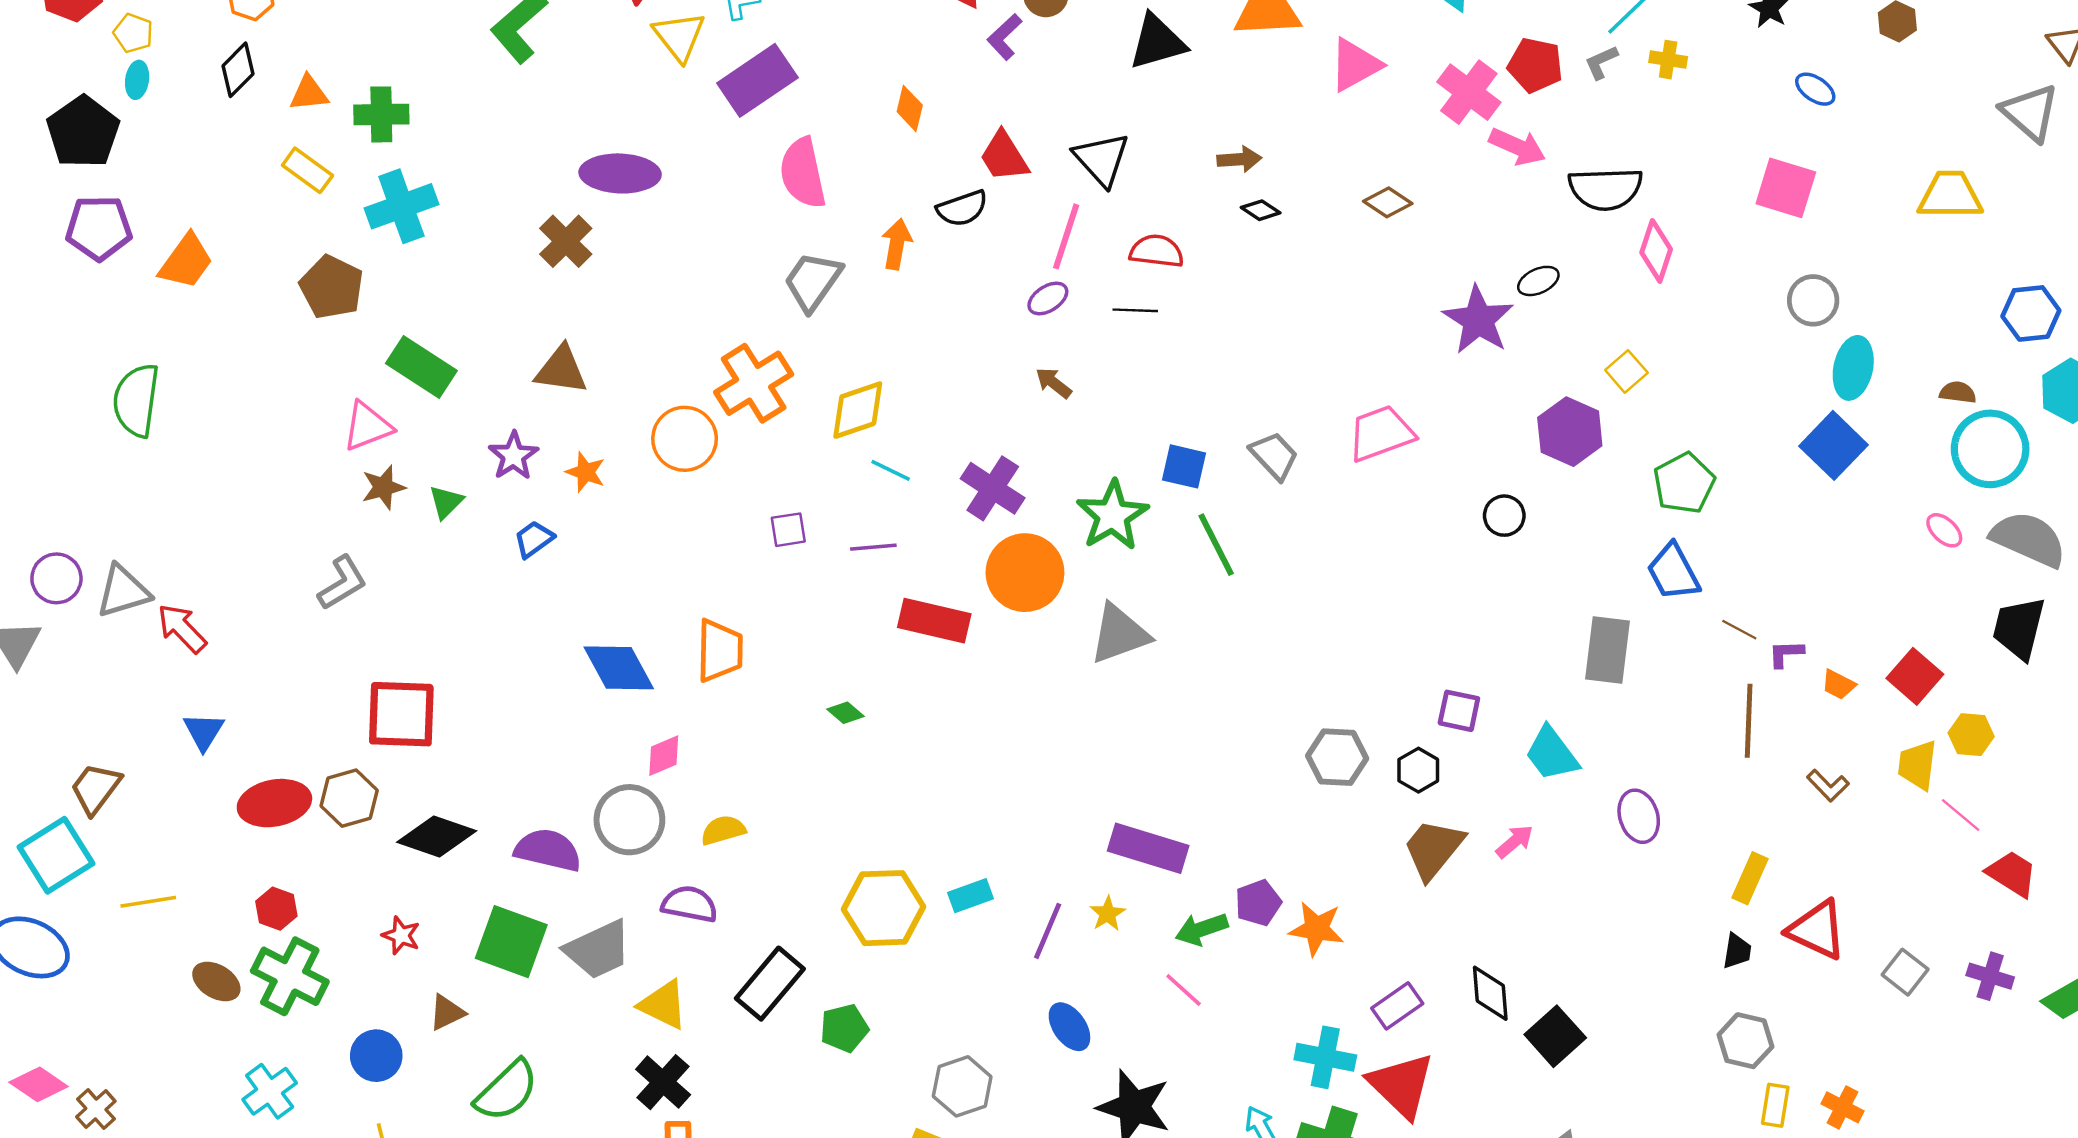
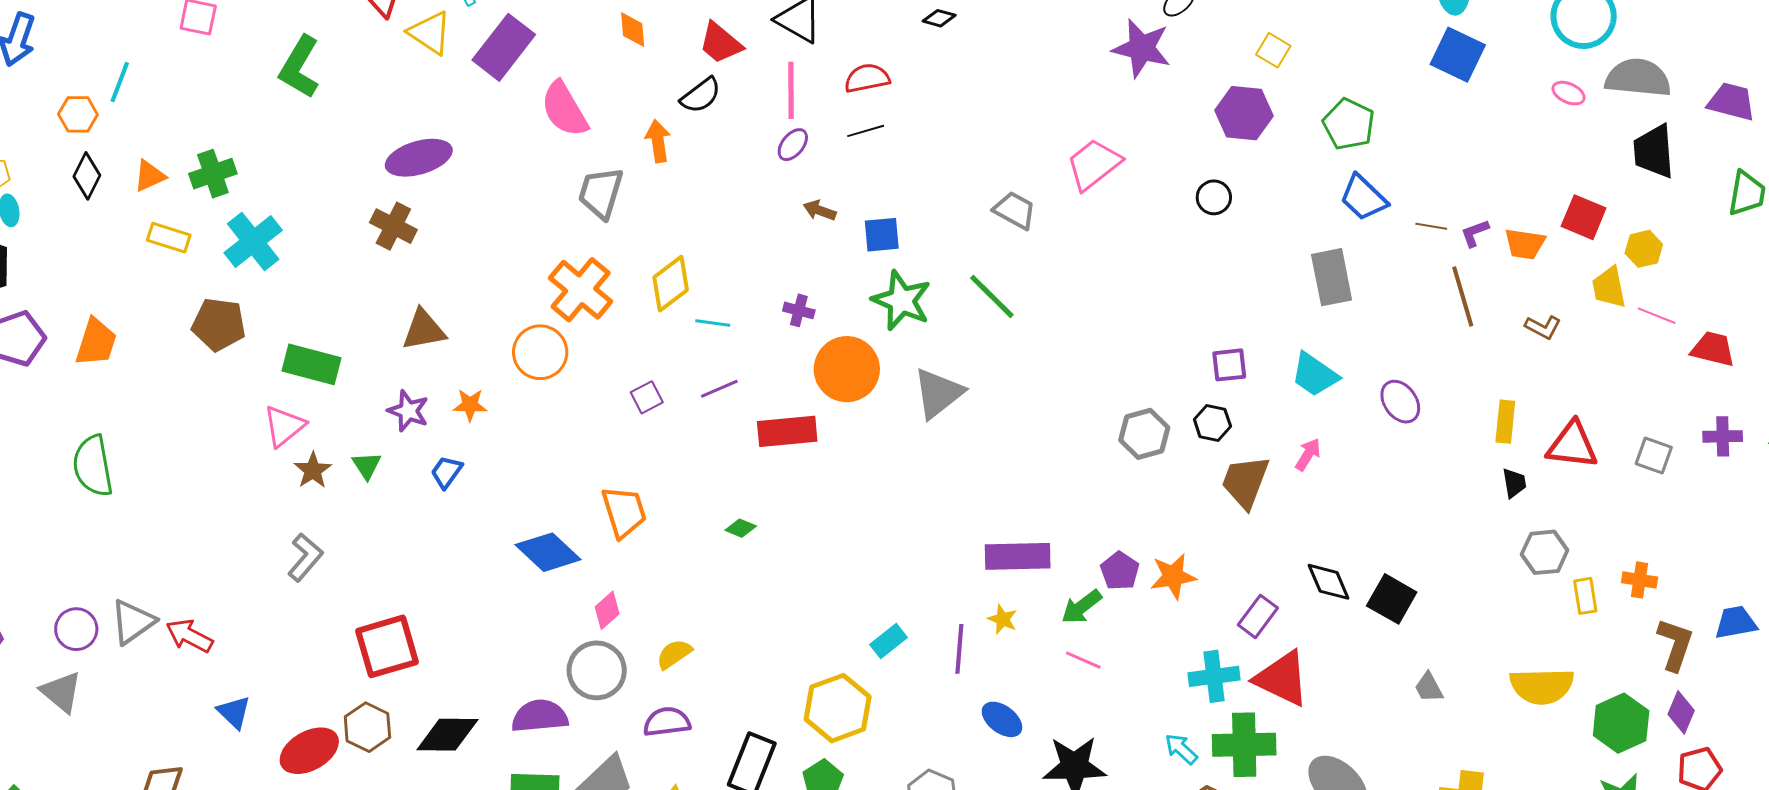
blue square: (1184, 466) -> (882, 235), moved
purple cross: (993, 488) -> (799, 310), size x0.6
orange trapezoid: (1838, 685) -> (1525, 244), size x1.4
yellow hexagon: (884, 908) -> (838, 708), moved

